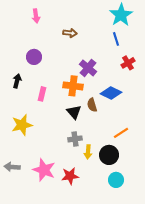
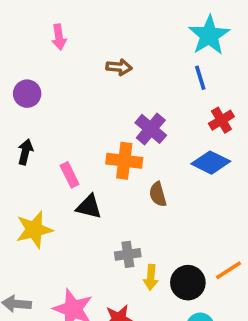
purple circle: (34, 57) -> (27, 94), moved
blue diamond: (111, 93) -> (211, 163), moved
pink rectangle: (42, 94) -> (70, 175), turned -40
black triangle: (74, 112) -> (89, 207), moved, turned -35
orange line: (121, 133) -> (229, 270), moved

